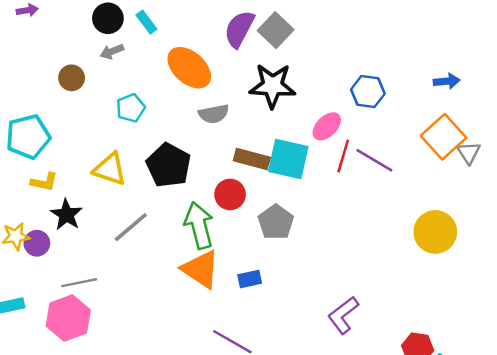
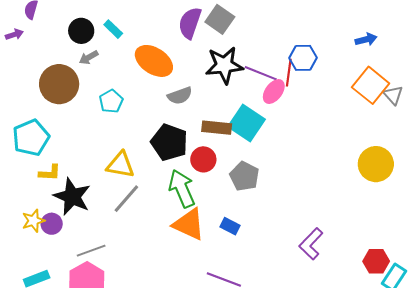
brown circle: (72, 78) -> (59, 84), size x1.8
red line: (343, 156) -> (289, 73), moved
cyan square: (288, 159) -> (246, 123), turned 30
purple line: (374, 160) -> (261, 73), moved
black pentagon: (169, 165) -> (169, 142), moved
yellow triangle: (110, 169) -> (121, 165), moved
black star: (66, 215) -> (72, 197), size x1.4
blue rectangle: (250, 279) -> (230, 226), turned 48

